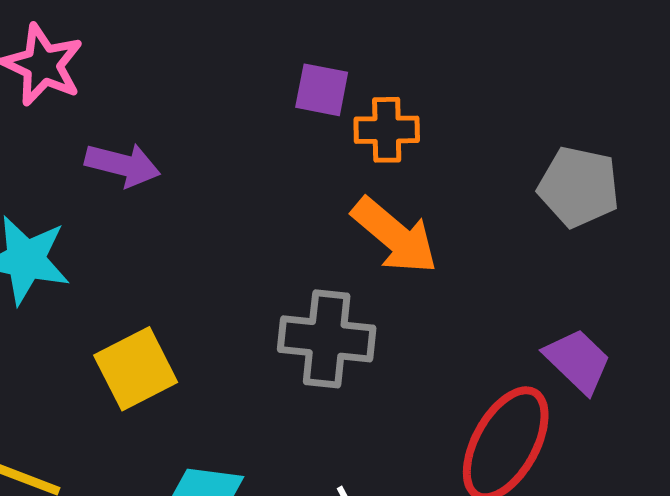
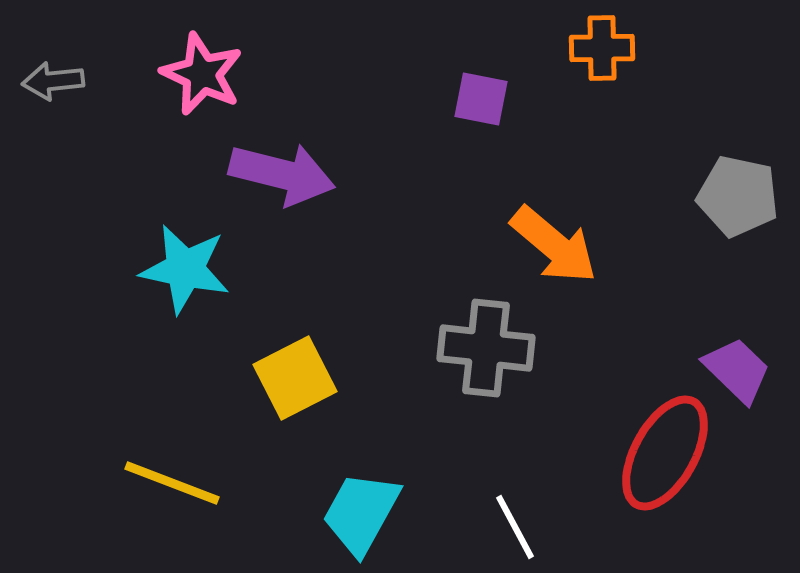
orange cross: (387, 130) -> (602, 48), moved
purple arrow: (123, 165) -> (282, 174), size x1.4

